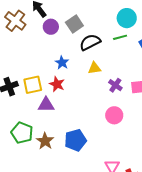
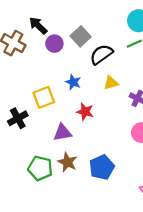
red star: (57, 84) -> (85, 112), moved
yellow square: (33, 85) -> (44, 97), moved
brown star: (45, 141) -> (67, 162), moved

